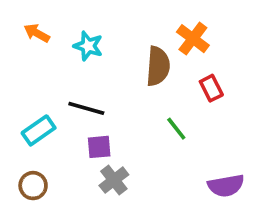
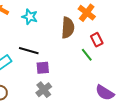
green line: (176, 129) -> (87, 55), moved
purple square: (99, 147) -> (43, 68), moved
purple semicircle: (226, 186) -> (105, 93), turned 42

